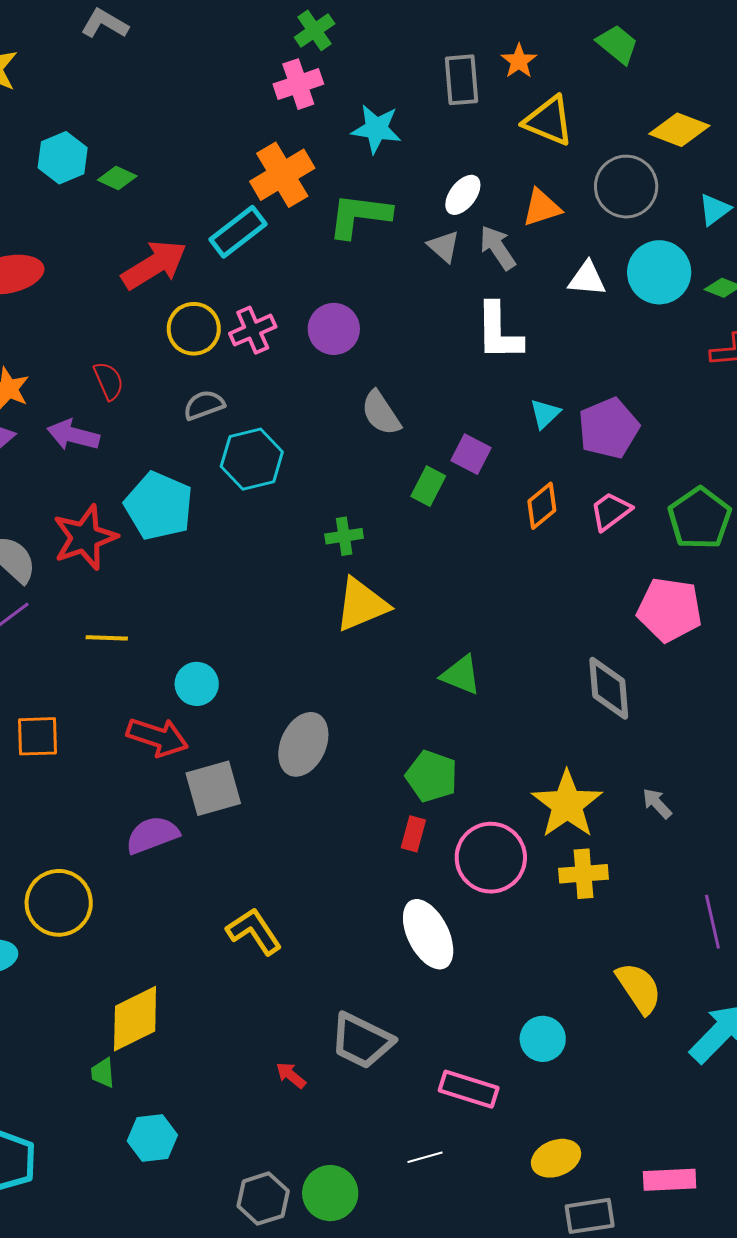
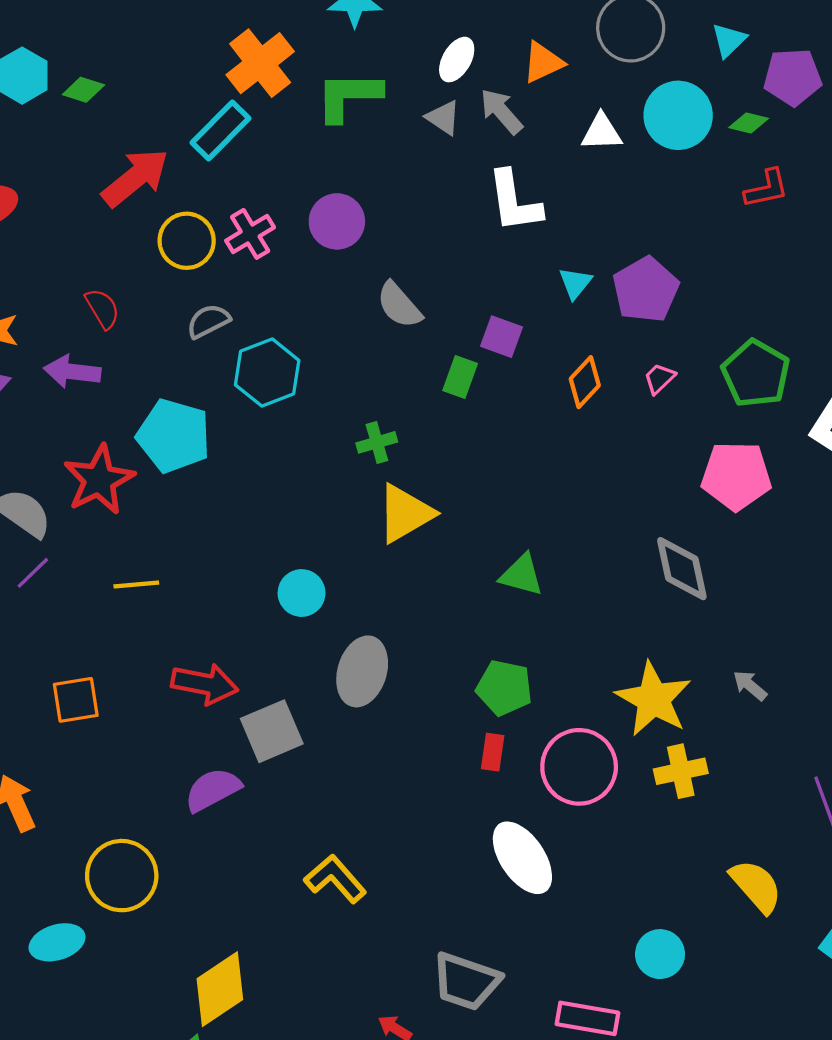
pink trapezoid: (611, 511) -> (659, 378), size x0.7
cyan circle: (197, 684) -> (302, 593), moved

